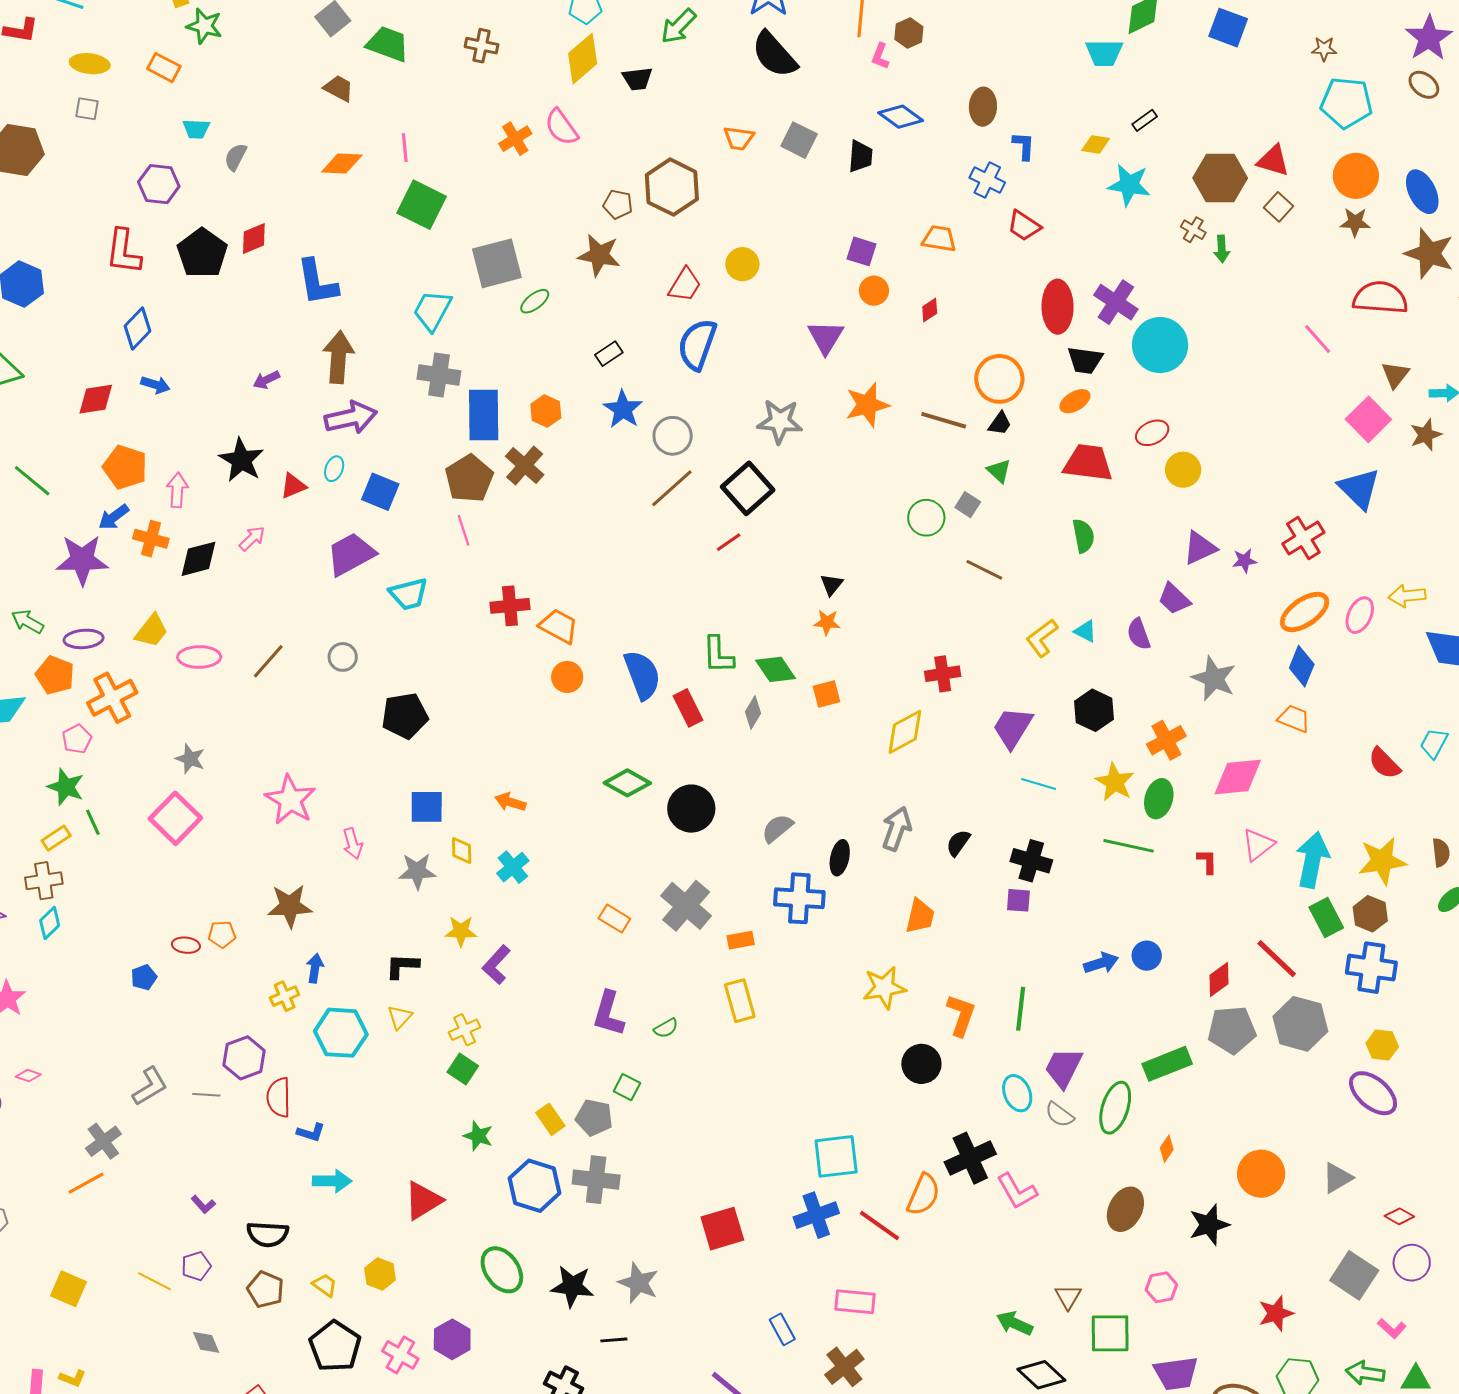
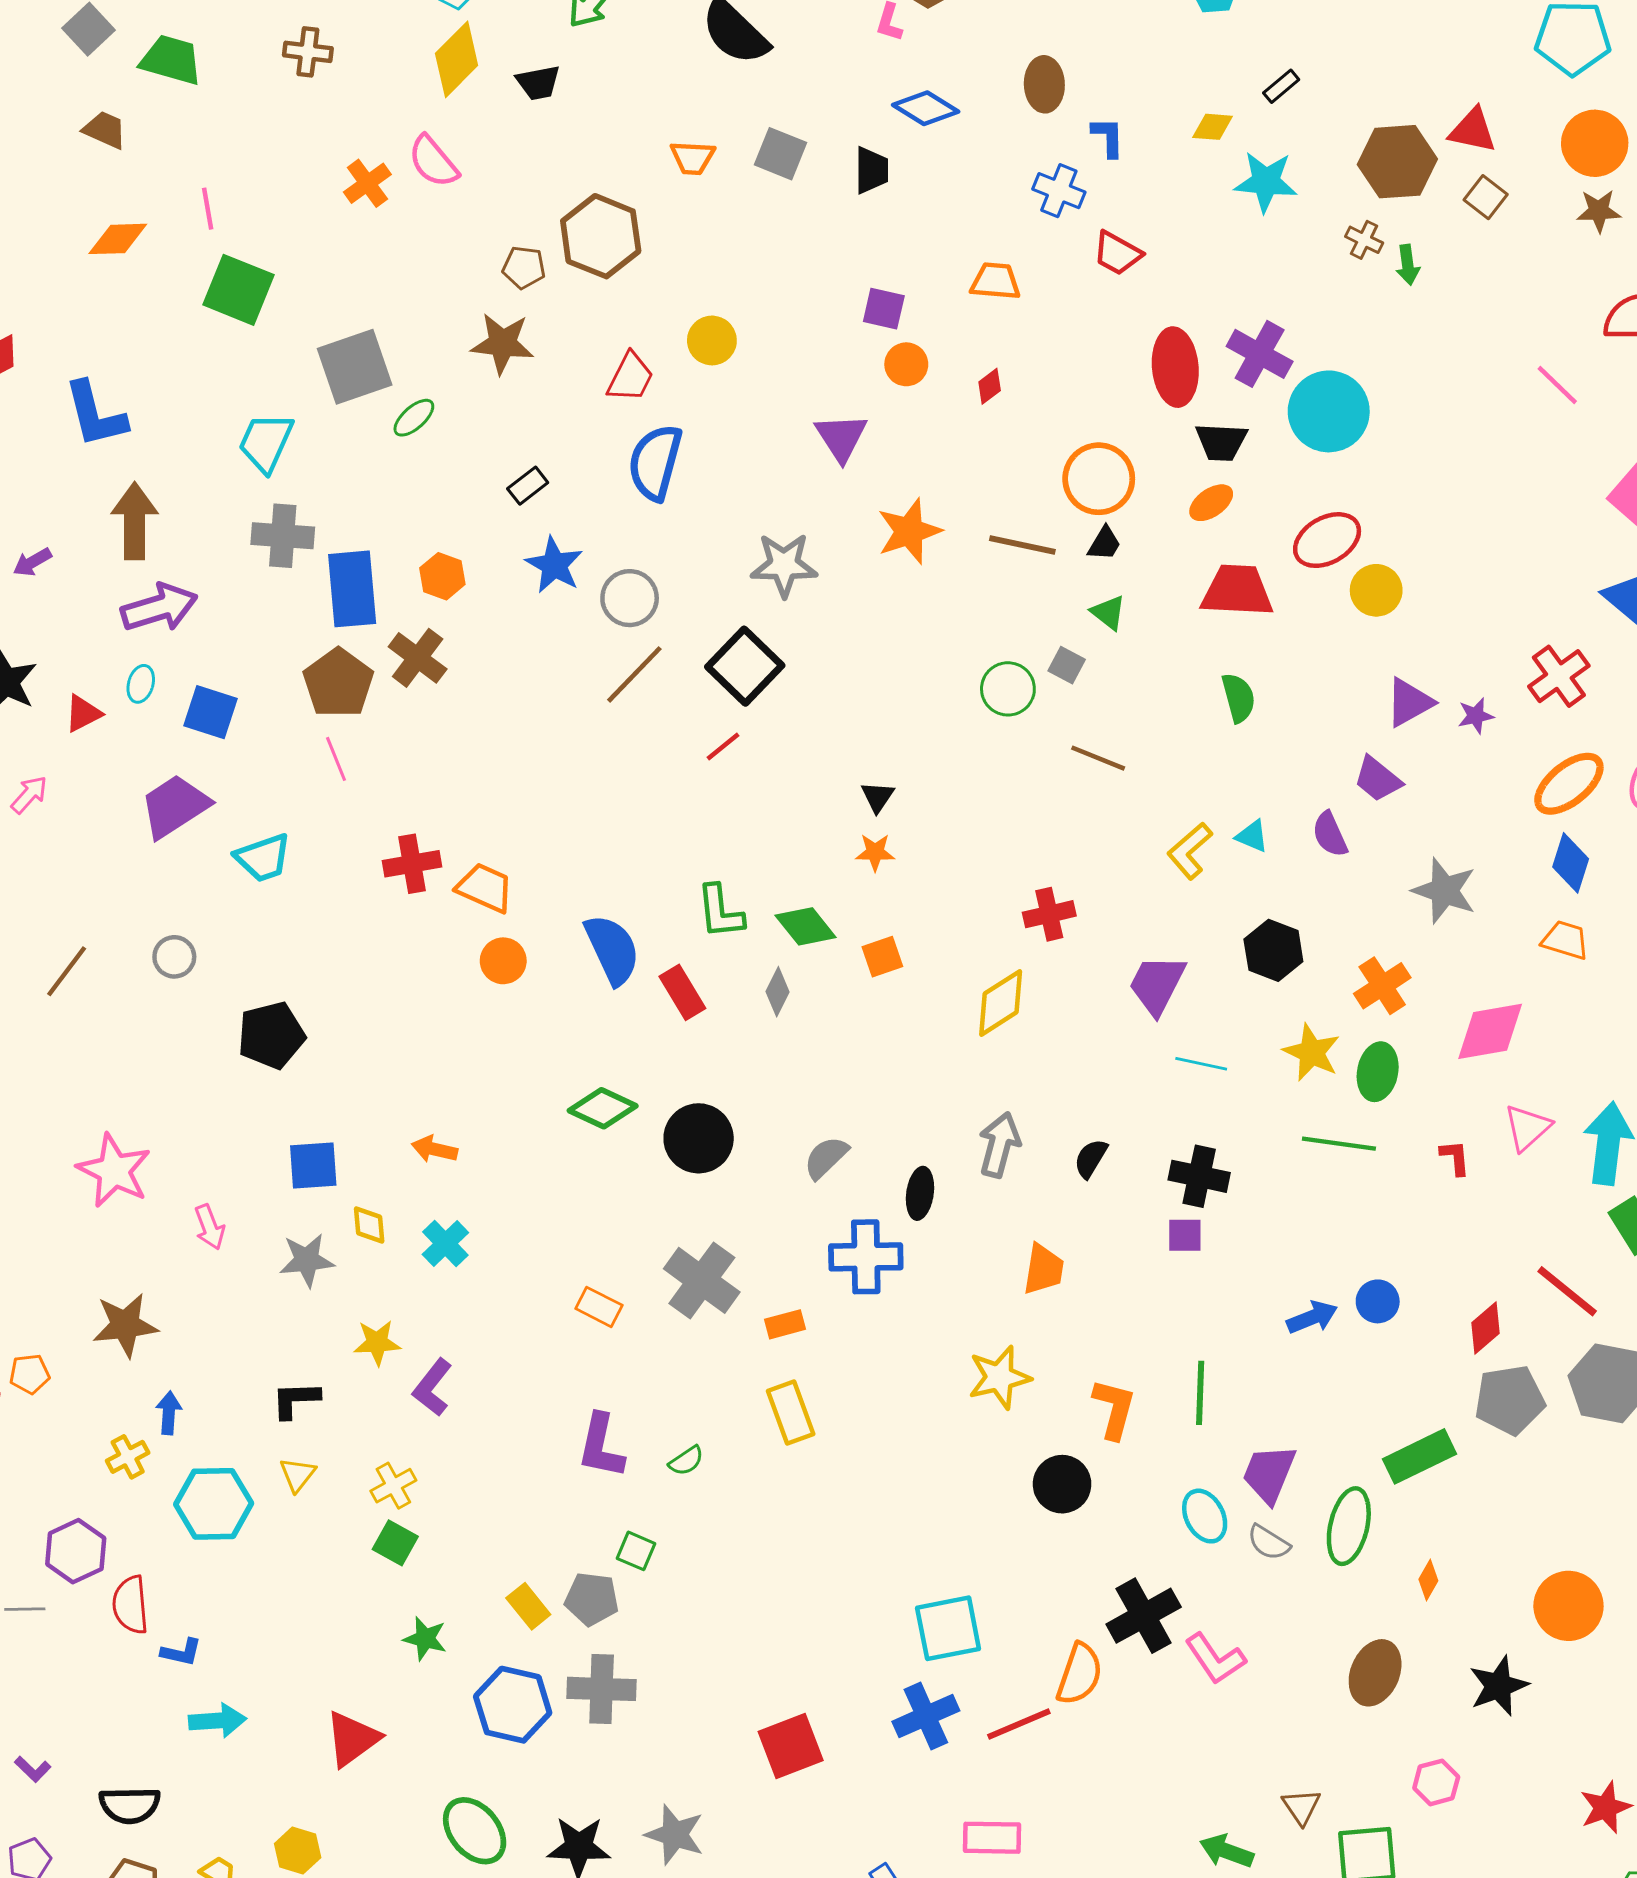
red ellipse: (1152, 433) -> (1327, 540), size x1.4
red line: (879, 1225) -> (1019, 1724), turned -54

